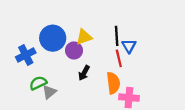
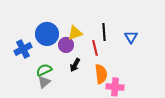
blue triangle: (129, 46) -> (131, 37), moved
red line: (119, 58) -> (95, 48), moved
green semicircle: (38, 83) -> (44, 70), moved

